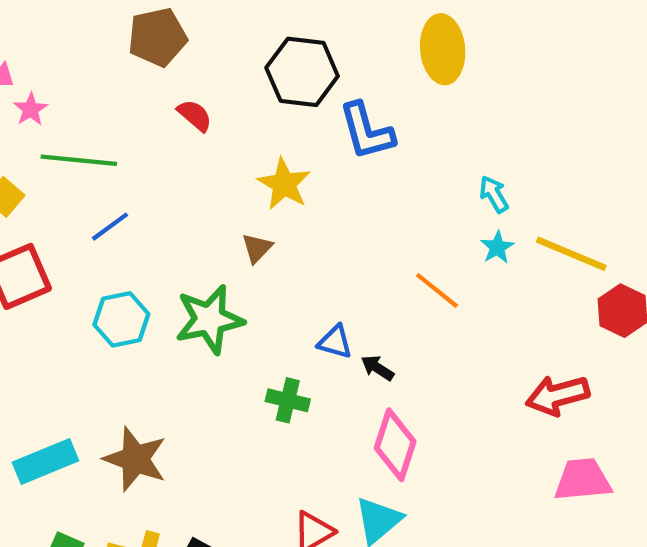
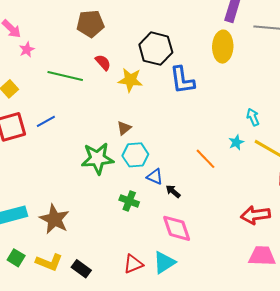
green line: (79, 160) -> (65, 76), moved
yellow star: (284, 184) -> (130, 80), moved, turned -30
cyan arrow: (494, 194) -> (253, 117), moved
blue line: (110, 227) -> (46, 121), moved
cyan hexagon: (121, 319) -> (135, 155), moved
pink diamond: (395, 445) -> (177, 228), turned -44

